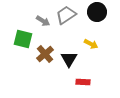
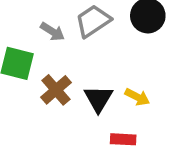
yellow arrow: (91, 44) -> (137, 97), moved

